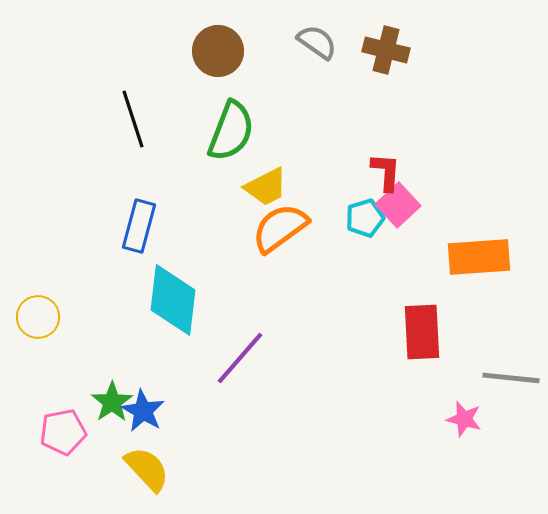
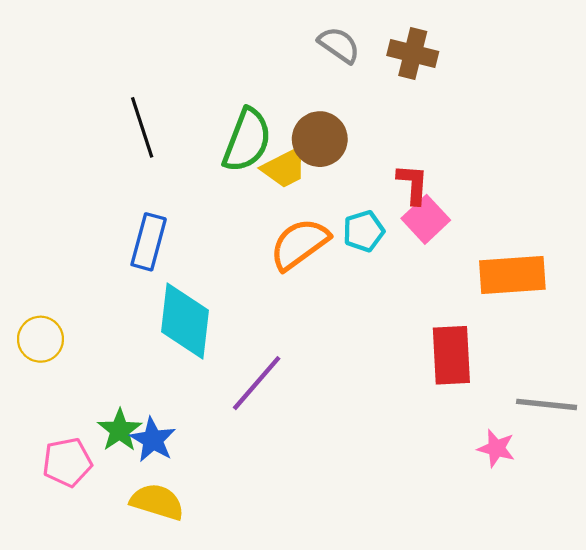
brown circle: (218, 51) -> (320, 139), moved
yellow trapezoid: (266, 187) -> (284, 168), moved
cyan pentagon: (365, 218) -> (364, 231), moved
yellow semicircle: (147, 469) -> (157, 502), turned -30

